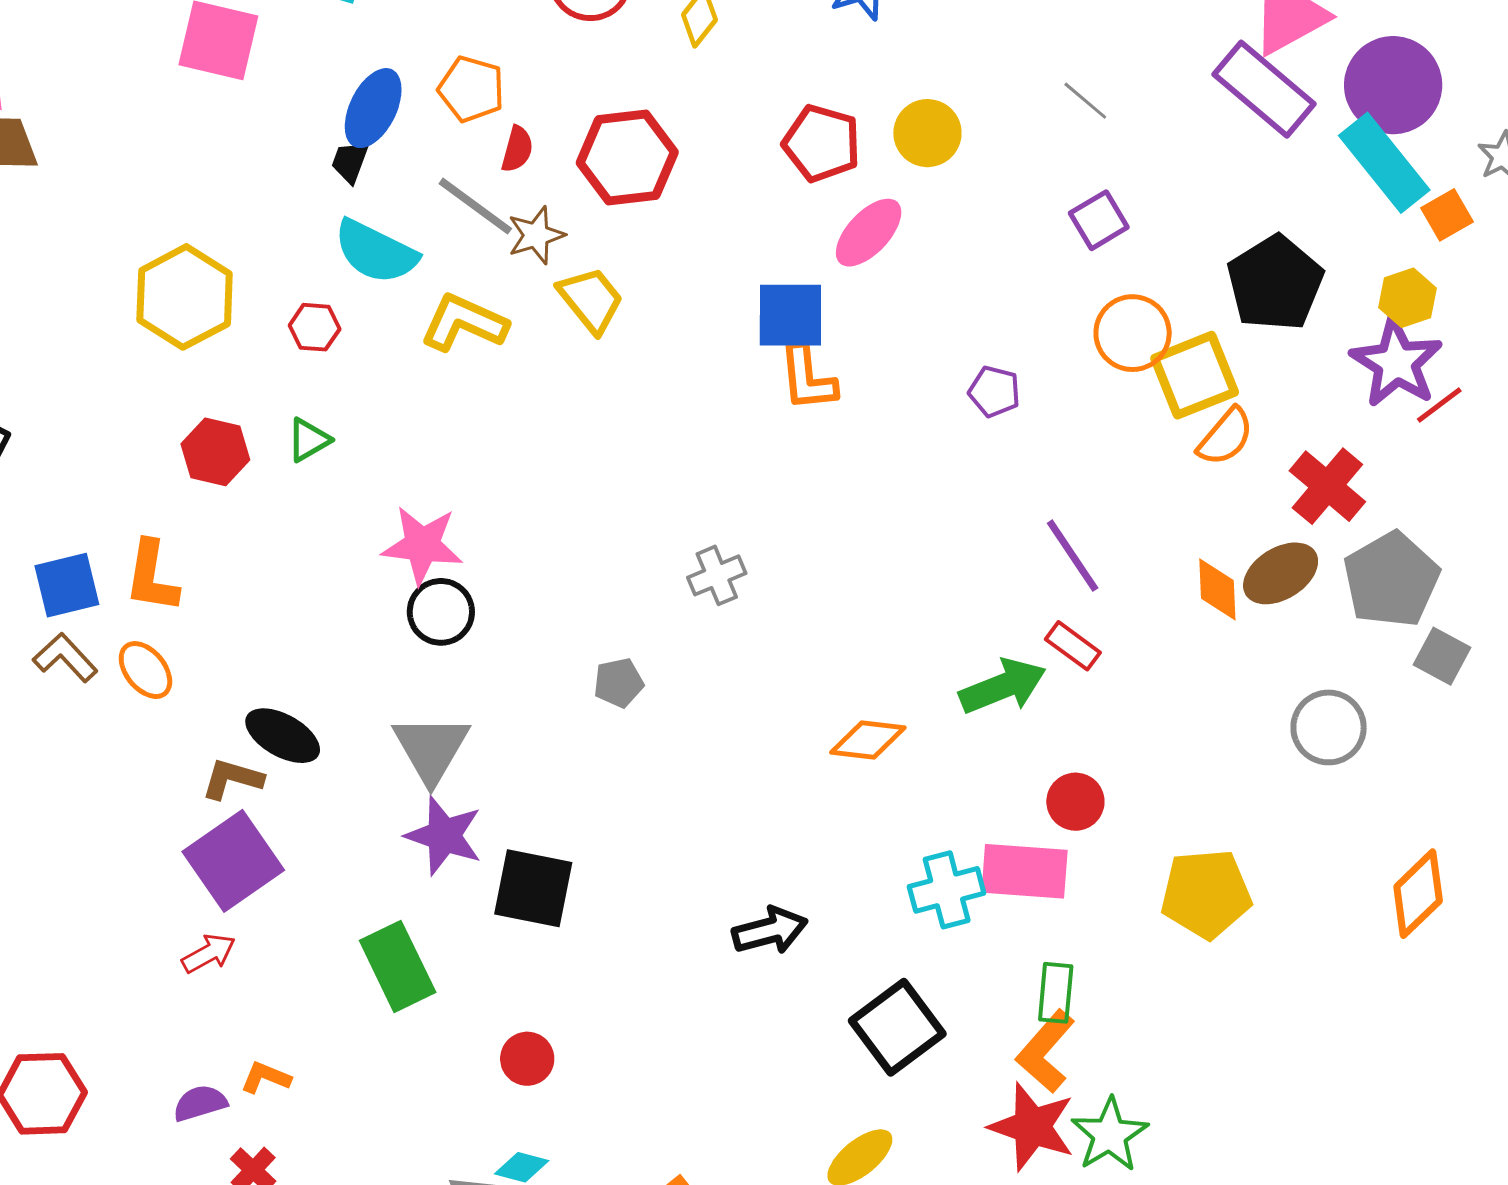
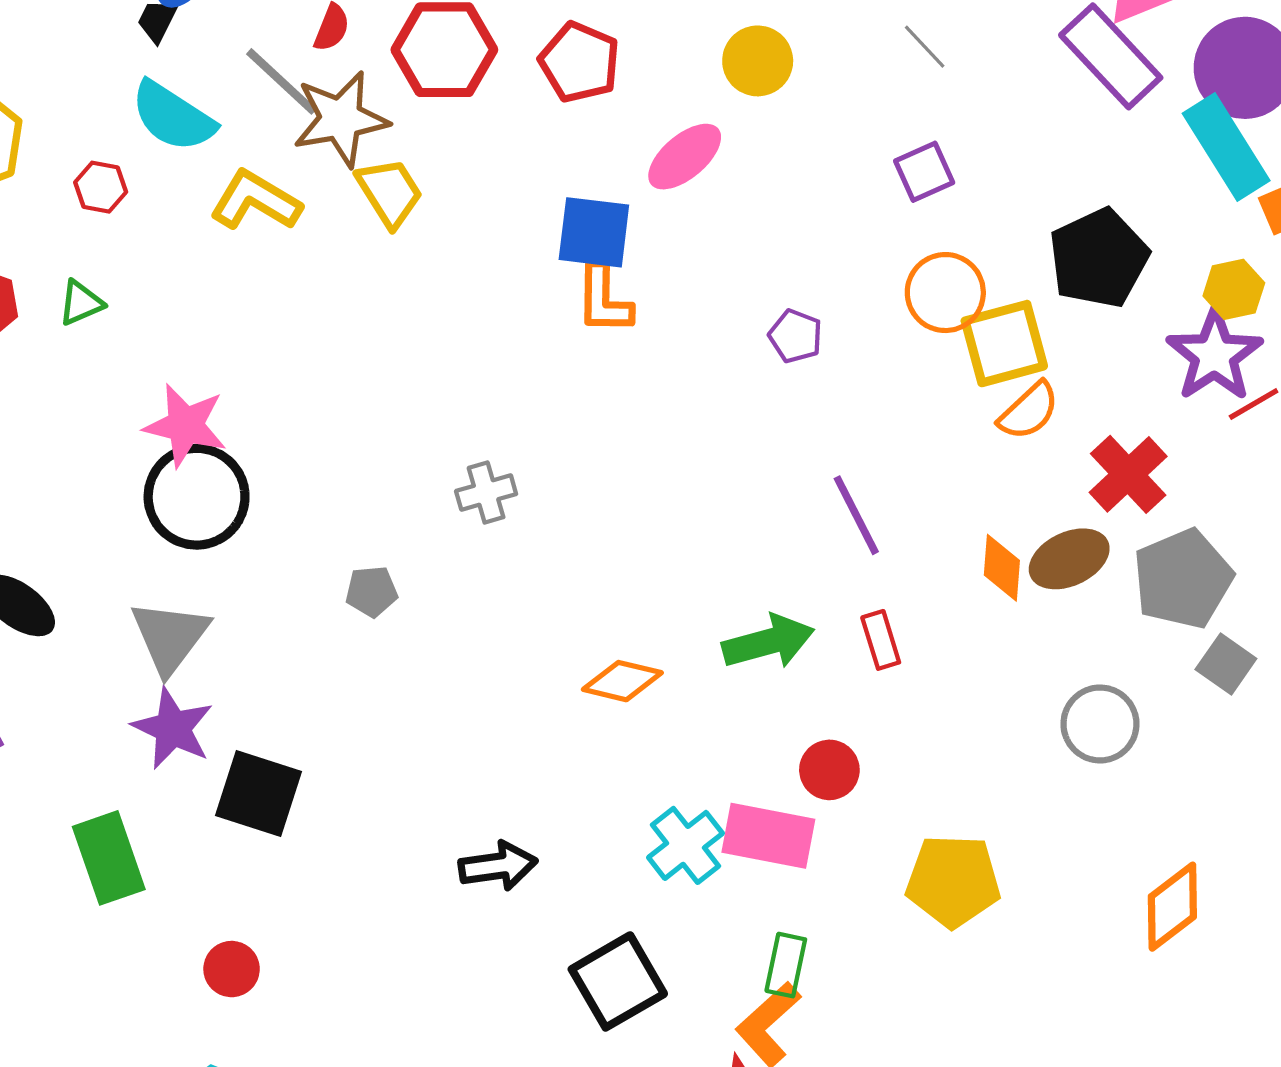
red pentagon: (822, 143) -> (580, 62), moved
brown star: (536, 235) -> (341, 119), size x1.6
black circle: (441, 612) -> (197, 497), size x1.5
red rectangle: (1073, 646) -> (881, 640), moved, turned 30
cyan cross: (947, 890) -> (686, 845), turned -30

